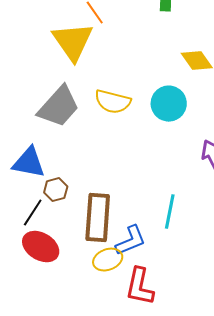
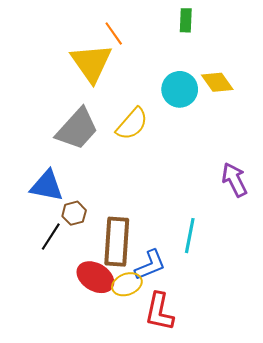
yellow semicircle: (113, 102) -> (132, 124), turned -63
cyan circle: (169, 104) -> (180, 89), moved
red ellipse: (41, 247) -> (95, 277), moved

